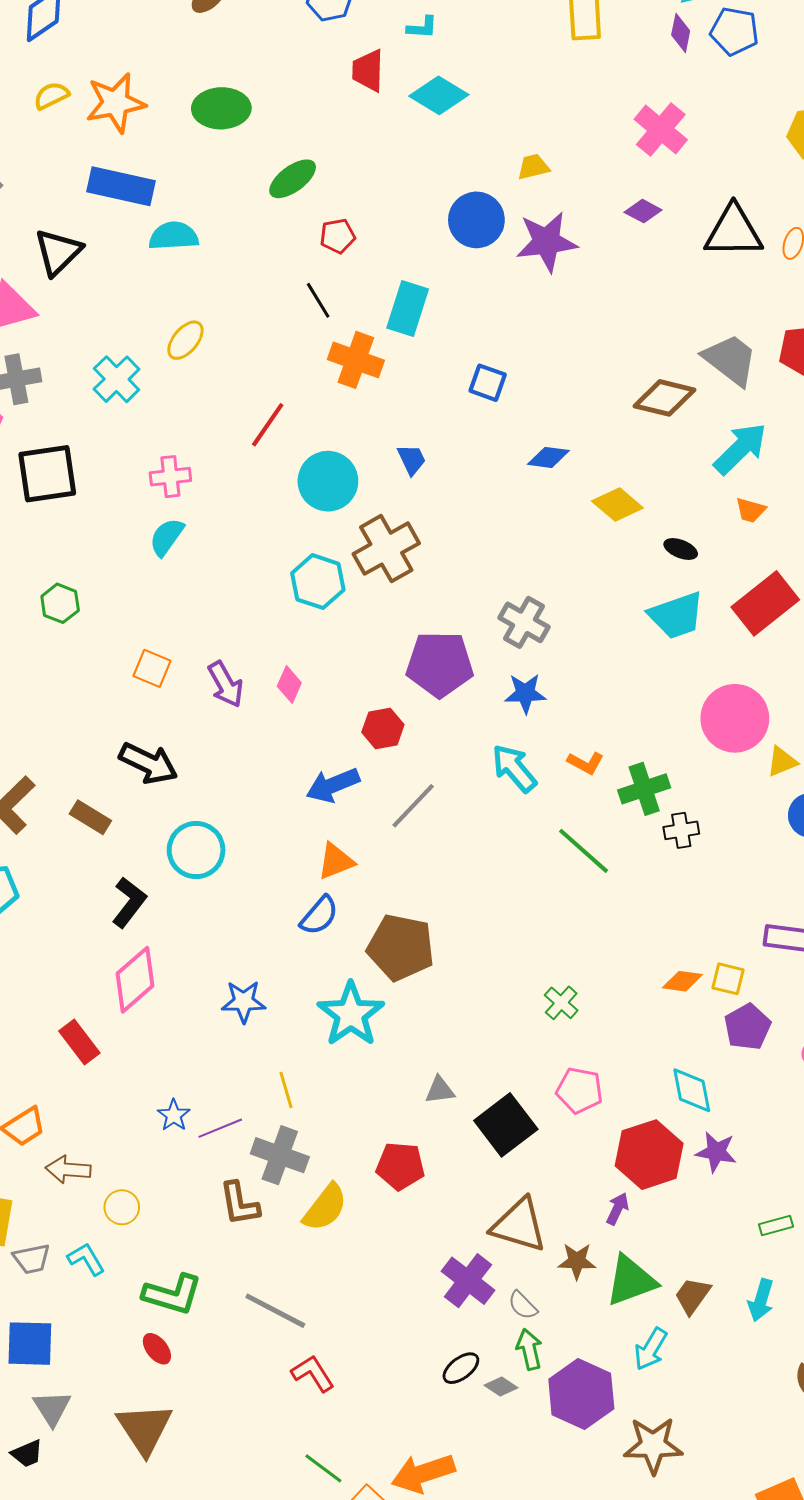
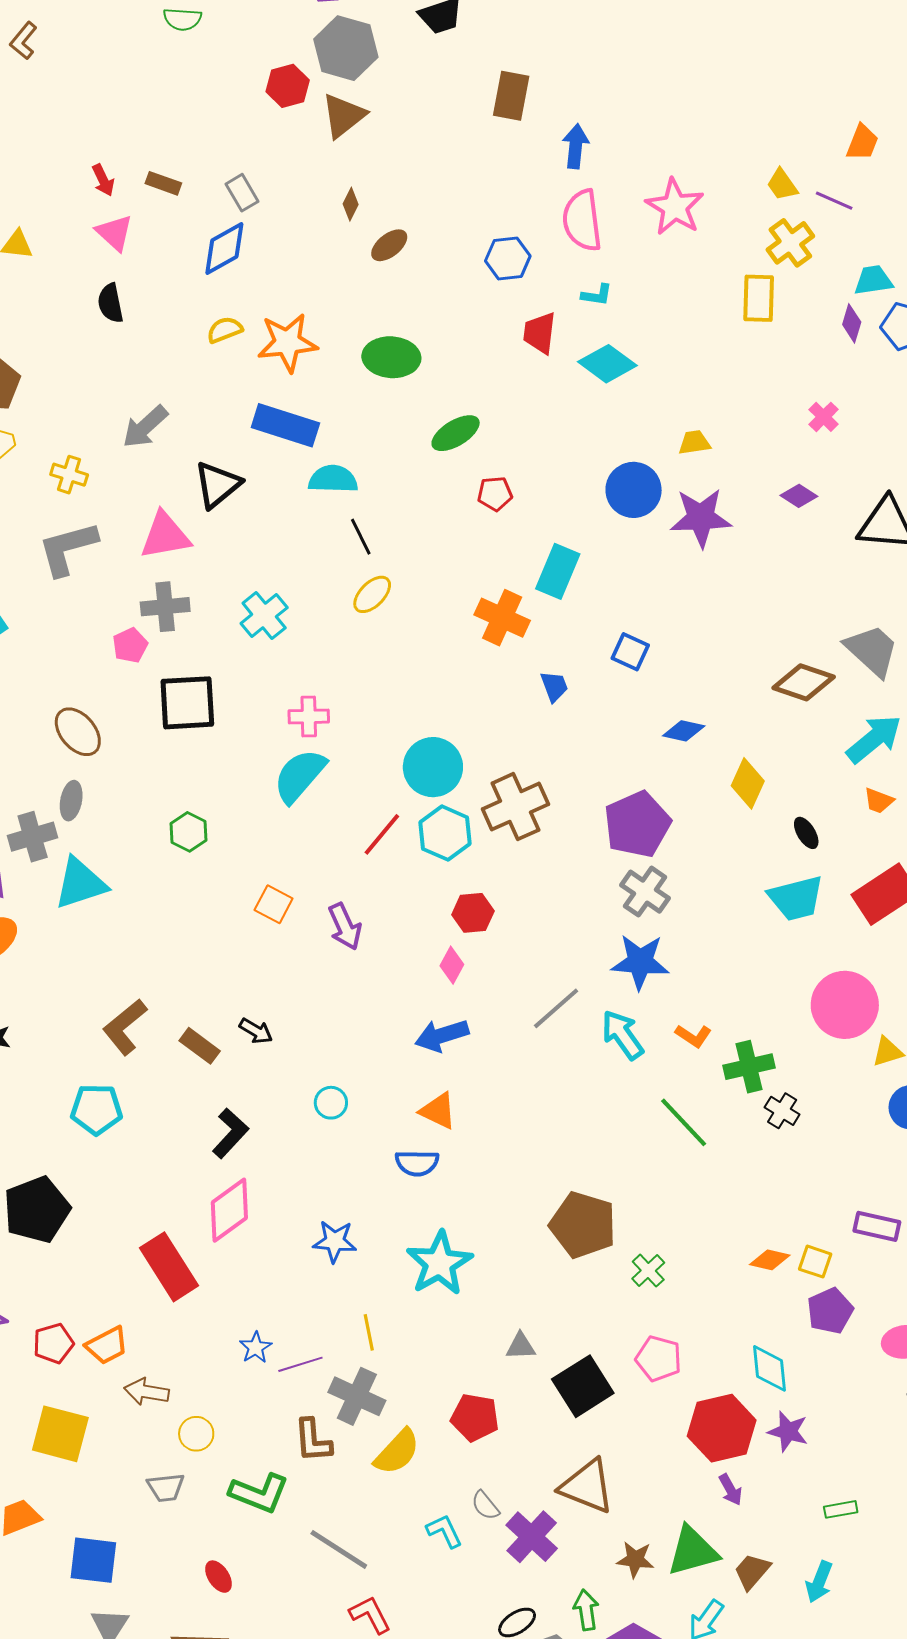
pink cross: (661, 130) -> (824, 417), size x0.6
black line: (318, 300) -> (361, 537), moved
yellow ellipse: (185, 340) -> (372, 594), moved
red line: (268, 425) -> (382, 834), moved
blue trapezoid: (412, 460) -> (554, 686), moved
cyan circle: (328, 481) -> (433, 767), moved
yellow diamond: (617, 504) -> (748, 783), turned 69
cyan semicircle: (167, 537) -> (300, 776), size x1.5
black ellipse: (681, 549) -> (806, 833), turned 32
purple pentagon: (440, 664) -> (637, 824), moved, turned -30
pink diamond: (289, 684) -> (452, 965), moved
blue star: (525, 693) -> (640, 962), size x1.4
red hexagon: (383, 728) -> (473, 913), moved
black arrow: (148, 763) -> (256, 1031), moved, size x0.6
gray line: (413, 806) -> (556, 1008), moved
black cross: (681, 830) -> (782, 1111), turned 36
cyan circle: (196, 850) -> (331, 1103), moved, size x0.6
orange triangle: (336, 861) -> (438, 1111), turned 42
blue semicircle: (319, 916) -> (417, 1163), turned 45
brown pentagon: (401, 947) -> (583, 1225), moved
red rectangle: (79, 1042) -> (169, 1267), size x1.5
purple arrow: (617, 1209) -> (730, 1490), moved, turned 120
gray trapezoid: (32, 1259) -> (166, 1487), moved
cyan L-shape: (86, 1259) -> (444, 1531), moved
brown star: (577, 1261) -> (635, 1560), moved
green L-shape: (172, 1294) -> (259, 1493), moved
gray semicircle: (523, 1305) -> (485, 1505), moved

